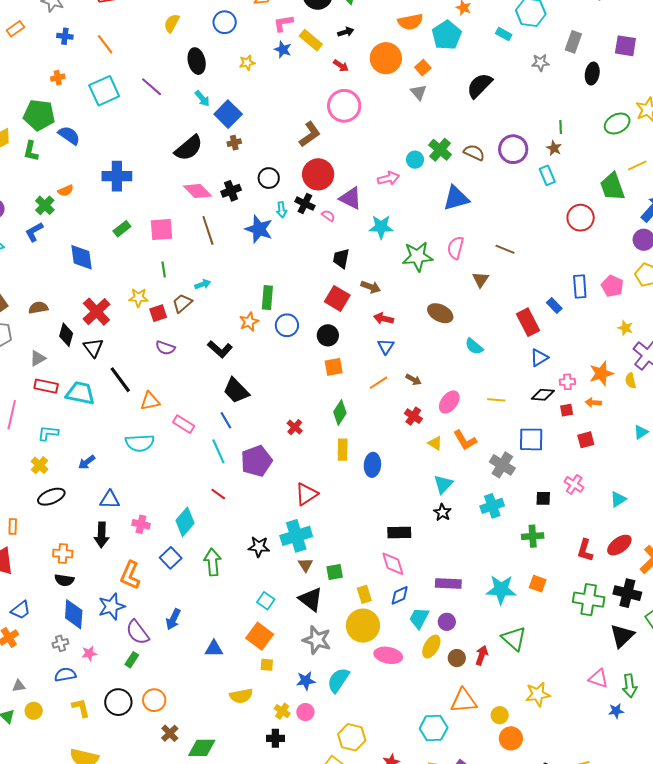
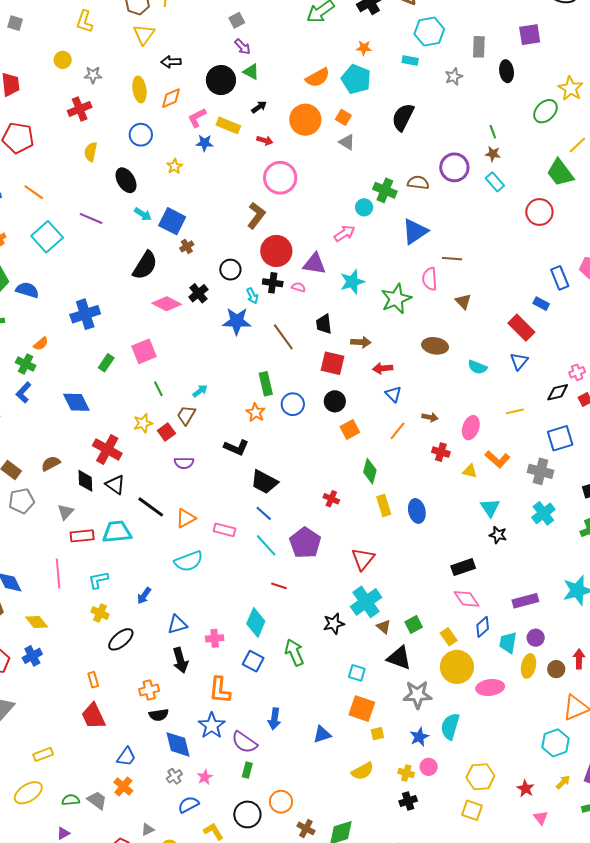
brown line: (208, 230) -> (283, 337), moved
brown line: (505, 249) -> (452, 259), moved
blue triangle: (539, 358) -> (519, 361), moved

